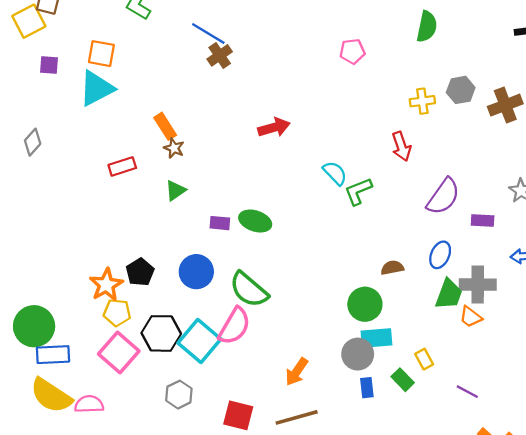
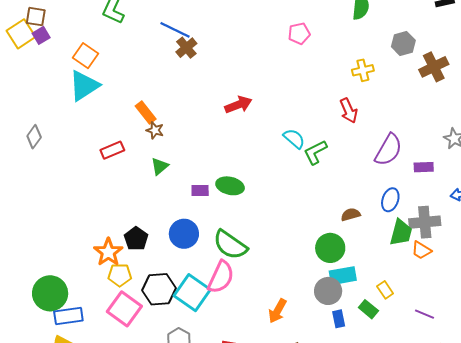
orange square: (101, 54) -> (85, 56), turned 30
purple square: (49, 65) -> (41, 35), moved, turned -30
gray hexagon: (461, 90) -> (403, 43), moved

